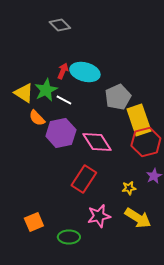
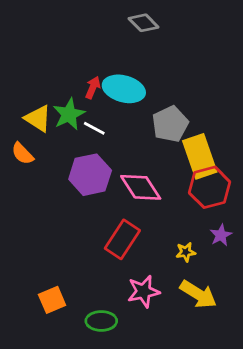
gray diamond: (60, 25) -> (143, 23), moved
orange semicircle: (37, 118) -> (23, 154), moved

